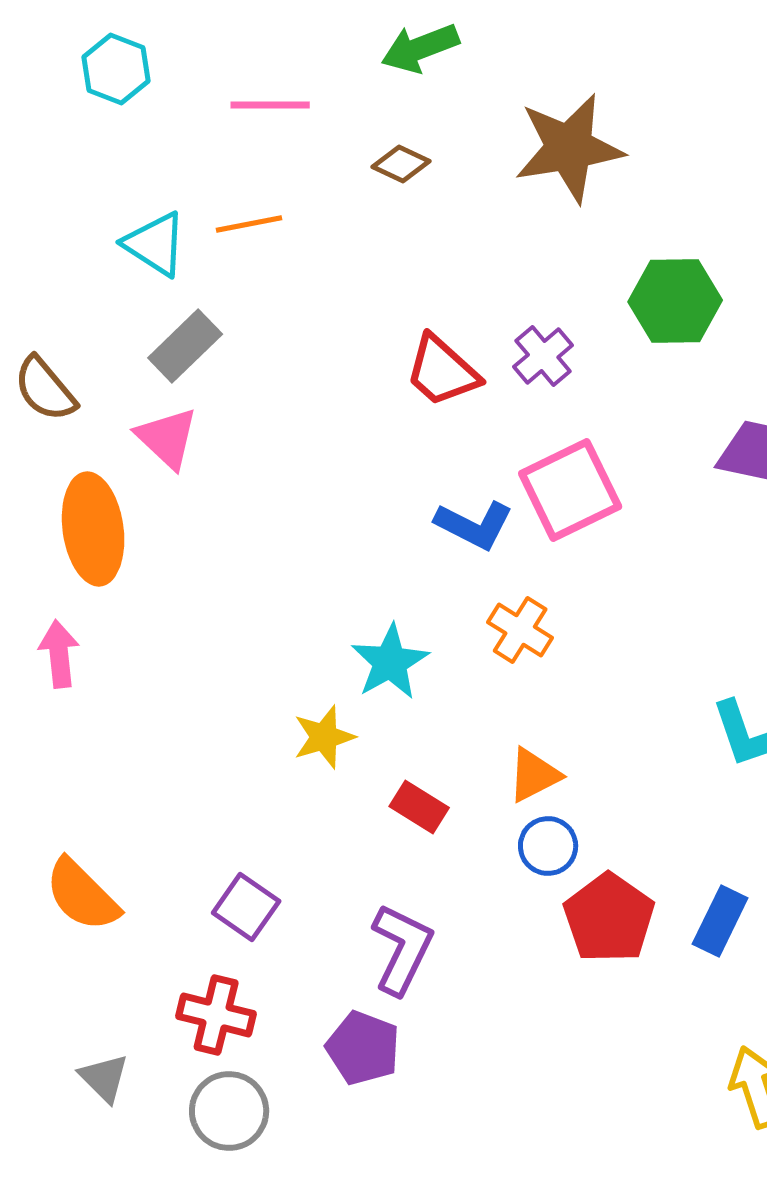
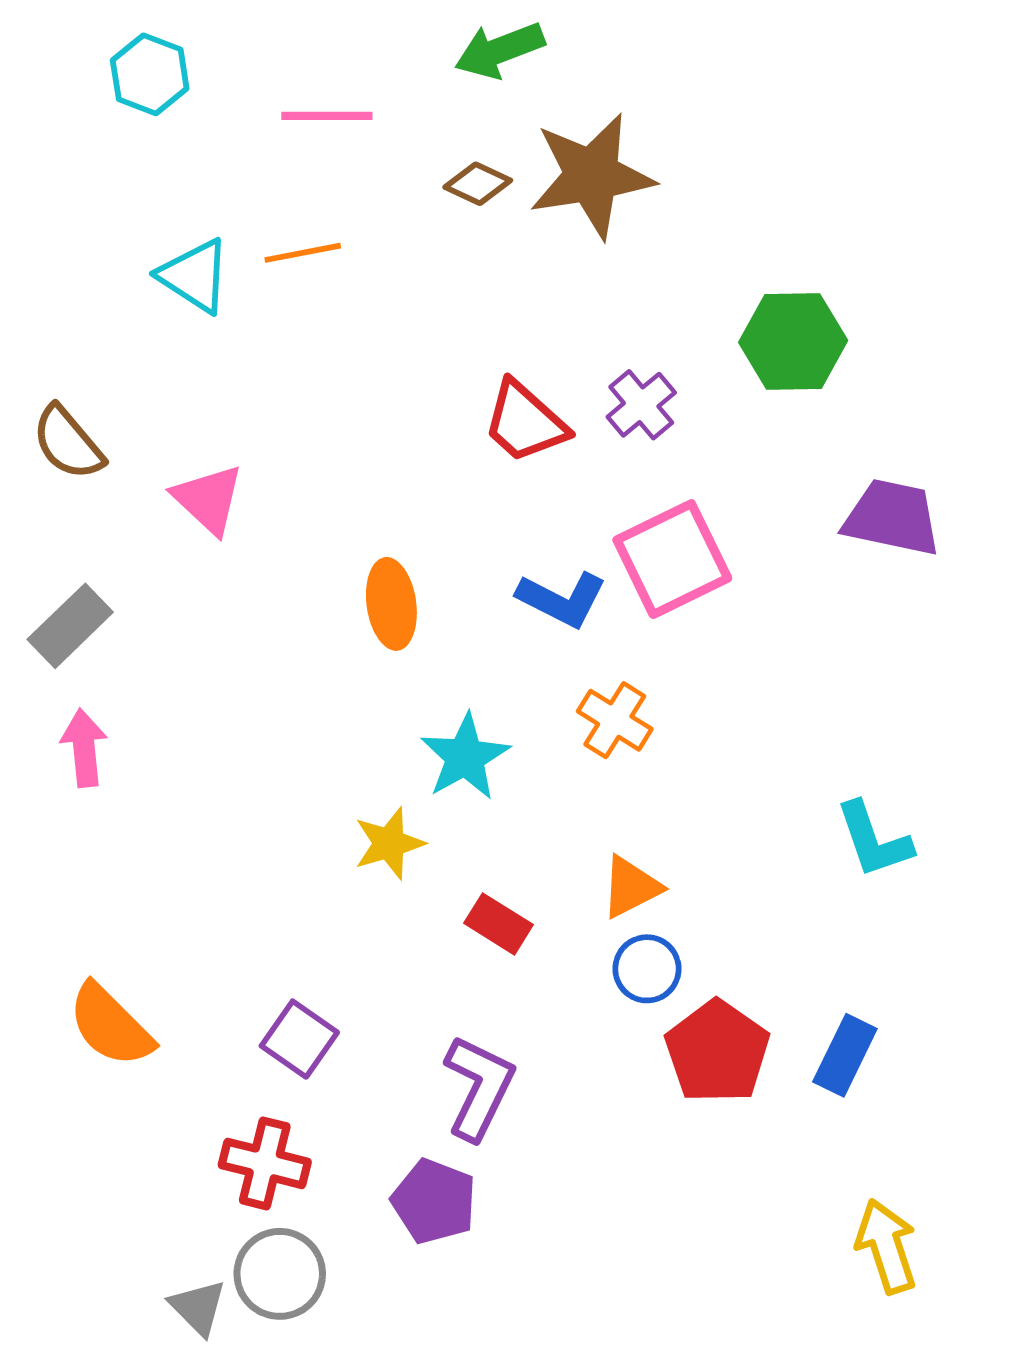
brown star: (569, 148) -> (592, 176), moved
gray rectangle: (185, 346) -> (70, 626), moved
orange ellipse: (93, 529) -> (391, 604), moved, size x0.7
gray triangle: (104, 1078) -> (198, 1307), moved

